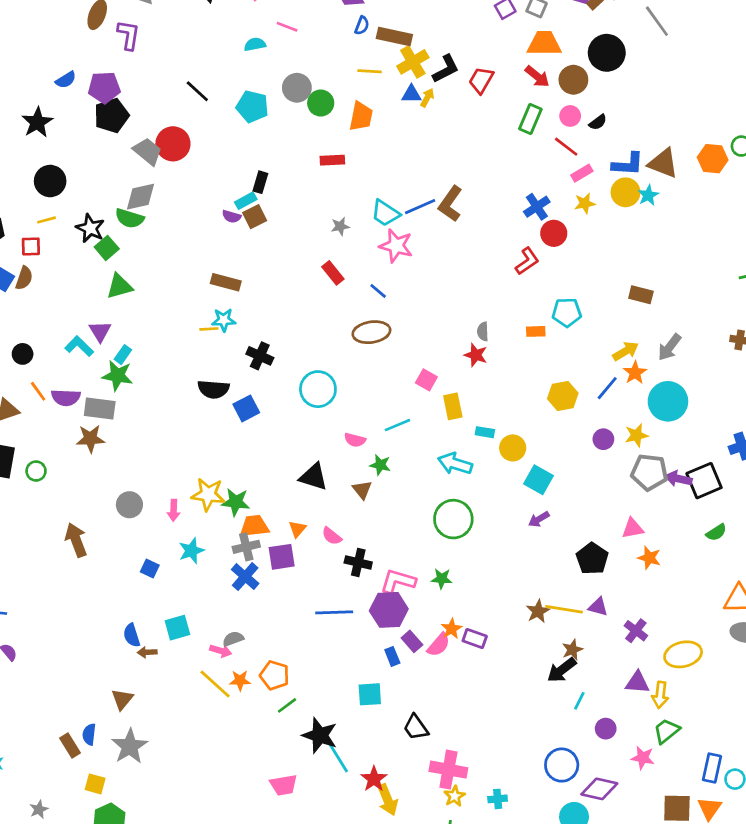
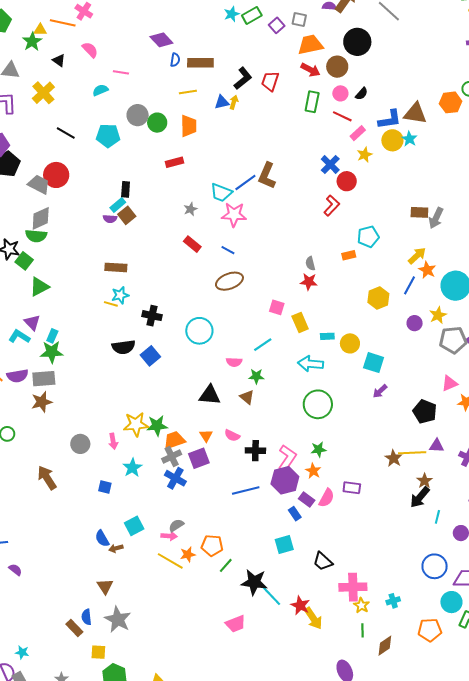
yellow cross: (413, 62) -> (43, 93), moved
yellow line: (209, 329) -> (111, 304), turned 32
gray arrow: (669, 347) -> (436, 218), moved
pink L-shape: (398, 581) -> (287, 458), turned 120
orange star: (452, 629) -> (313, 471), moved

